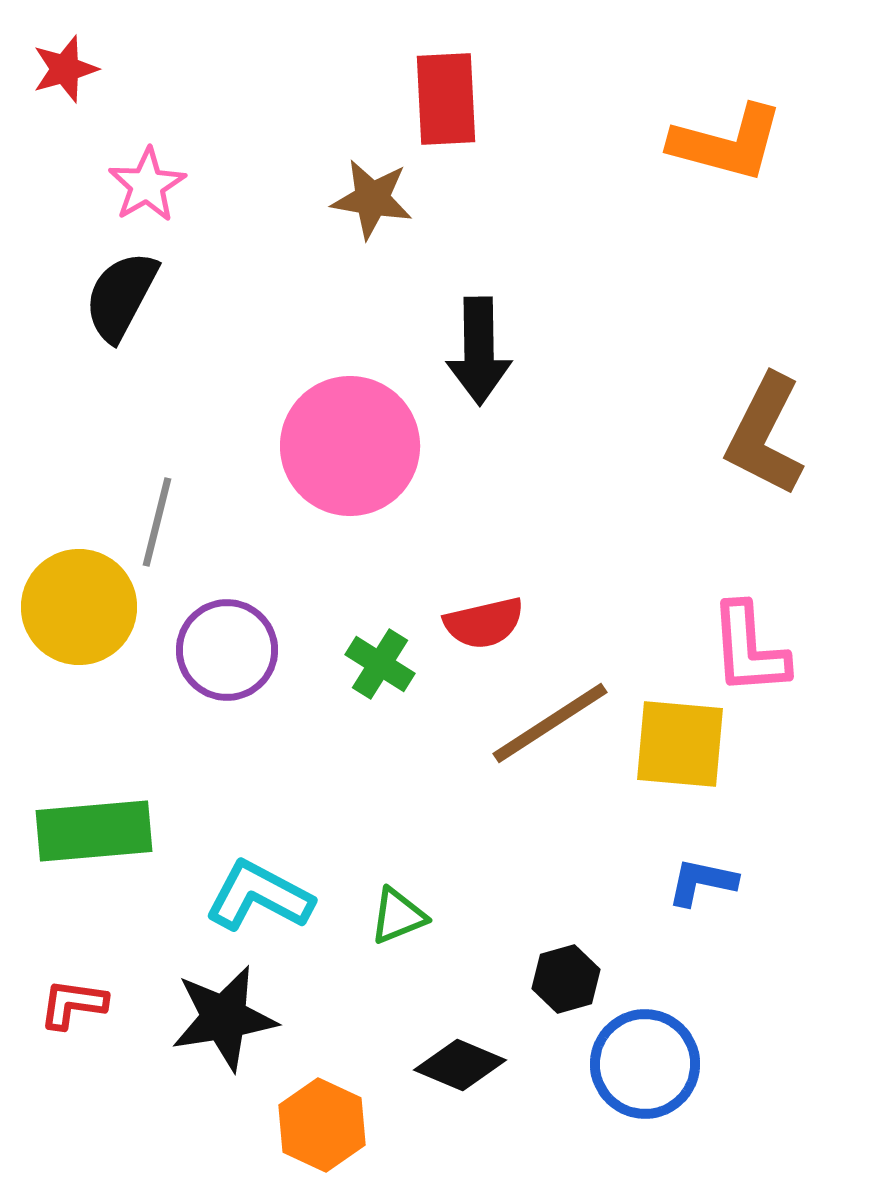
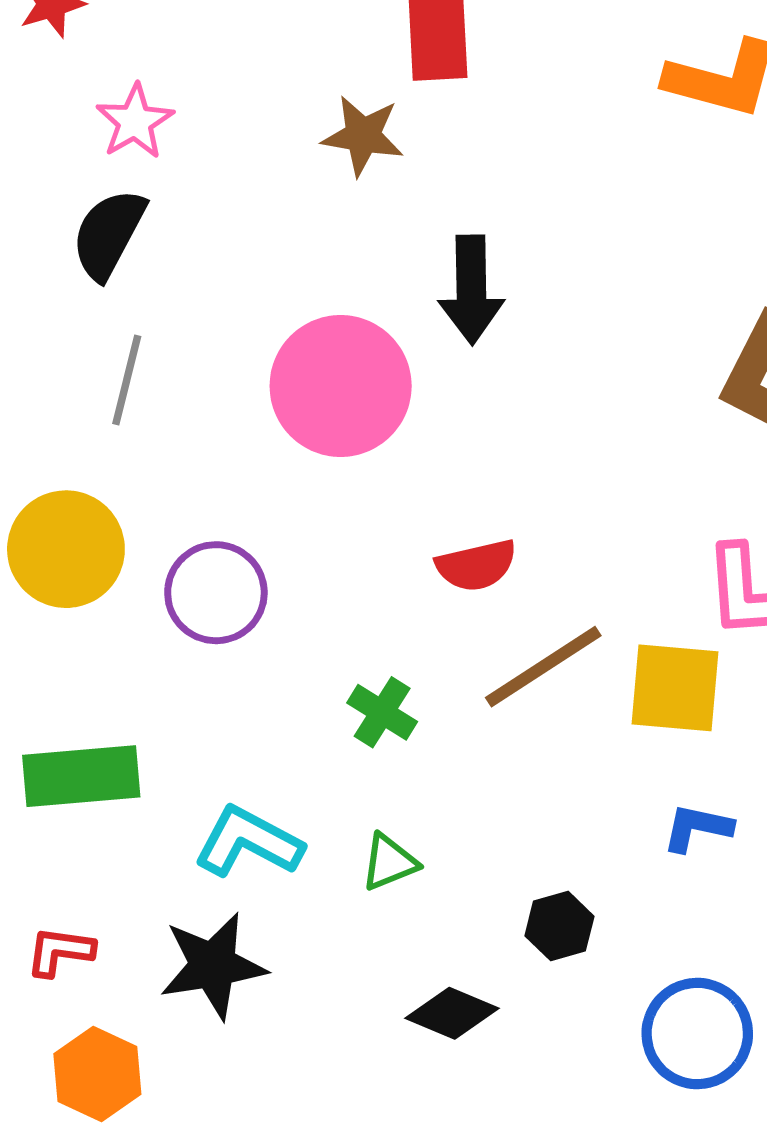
gray line: (157, 522) -> (127, 380), moved
green cross: (380, 664) -> (382, 712), moved
blue circle: (645, 1064) -> (697, 1033), moved
orange hexagon: (322, 1125) -> (97, 1074), moved

